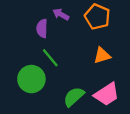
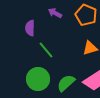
purple semicircle: (42, 28) -> (30, 28), moved
green circle: (31, 79) -> (38, 79), moved

